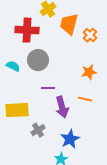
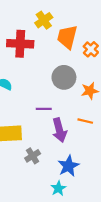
gray circle: (38, 60) -> (64, 77), moved

